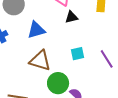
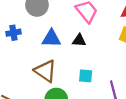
black triangle: (72, 17) -> (79, 40), moved

